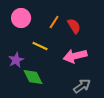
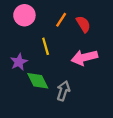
yellow line: (40, 46) -> (46, 46), turned 49
gray arrow: (82, 86) -> (63, 91), moved, turned -36

